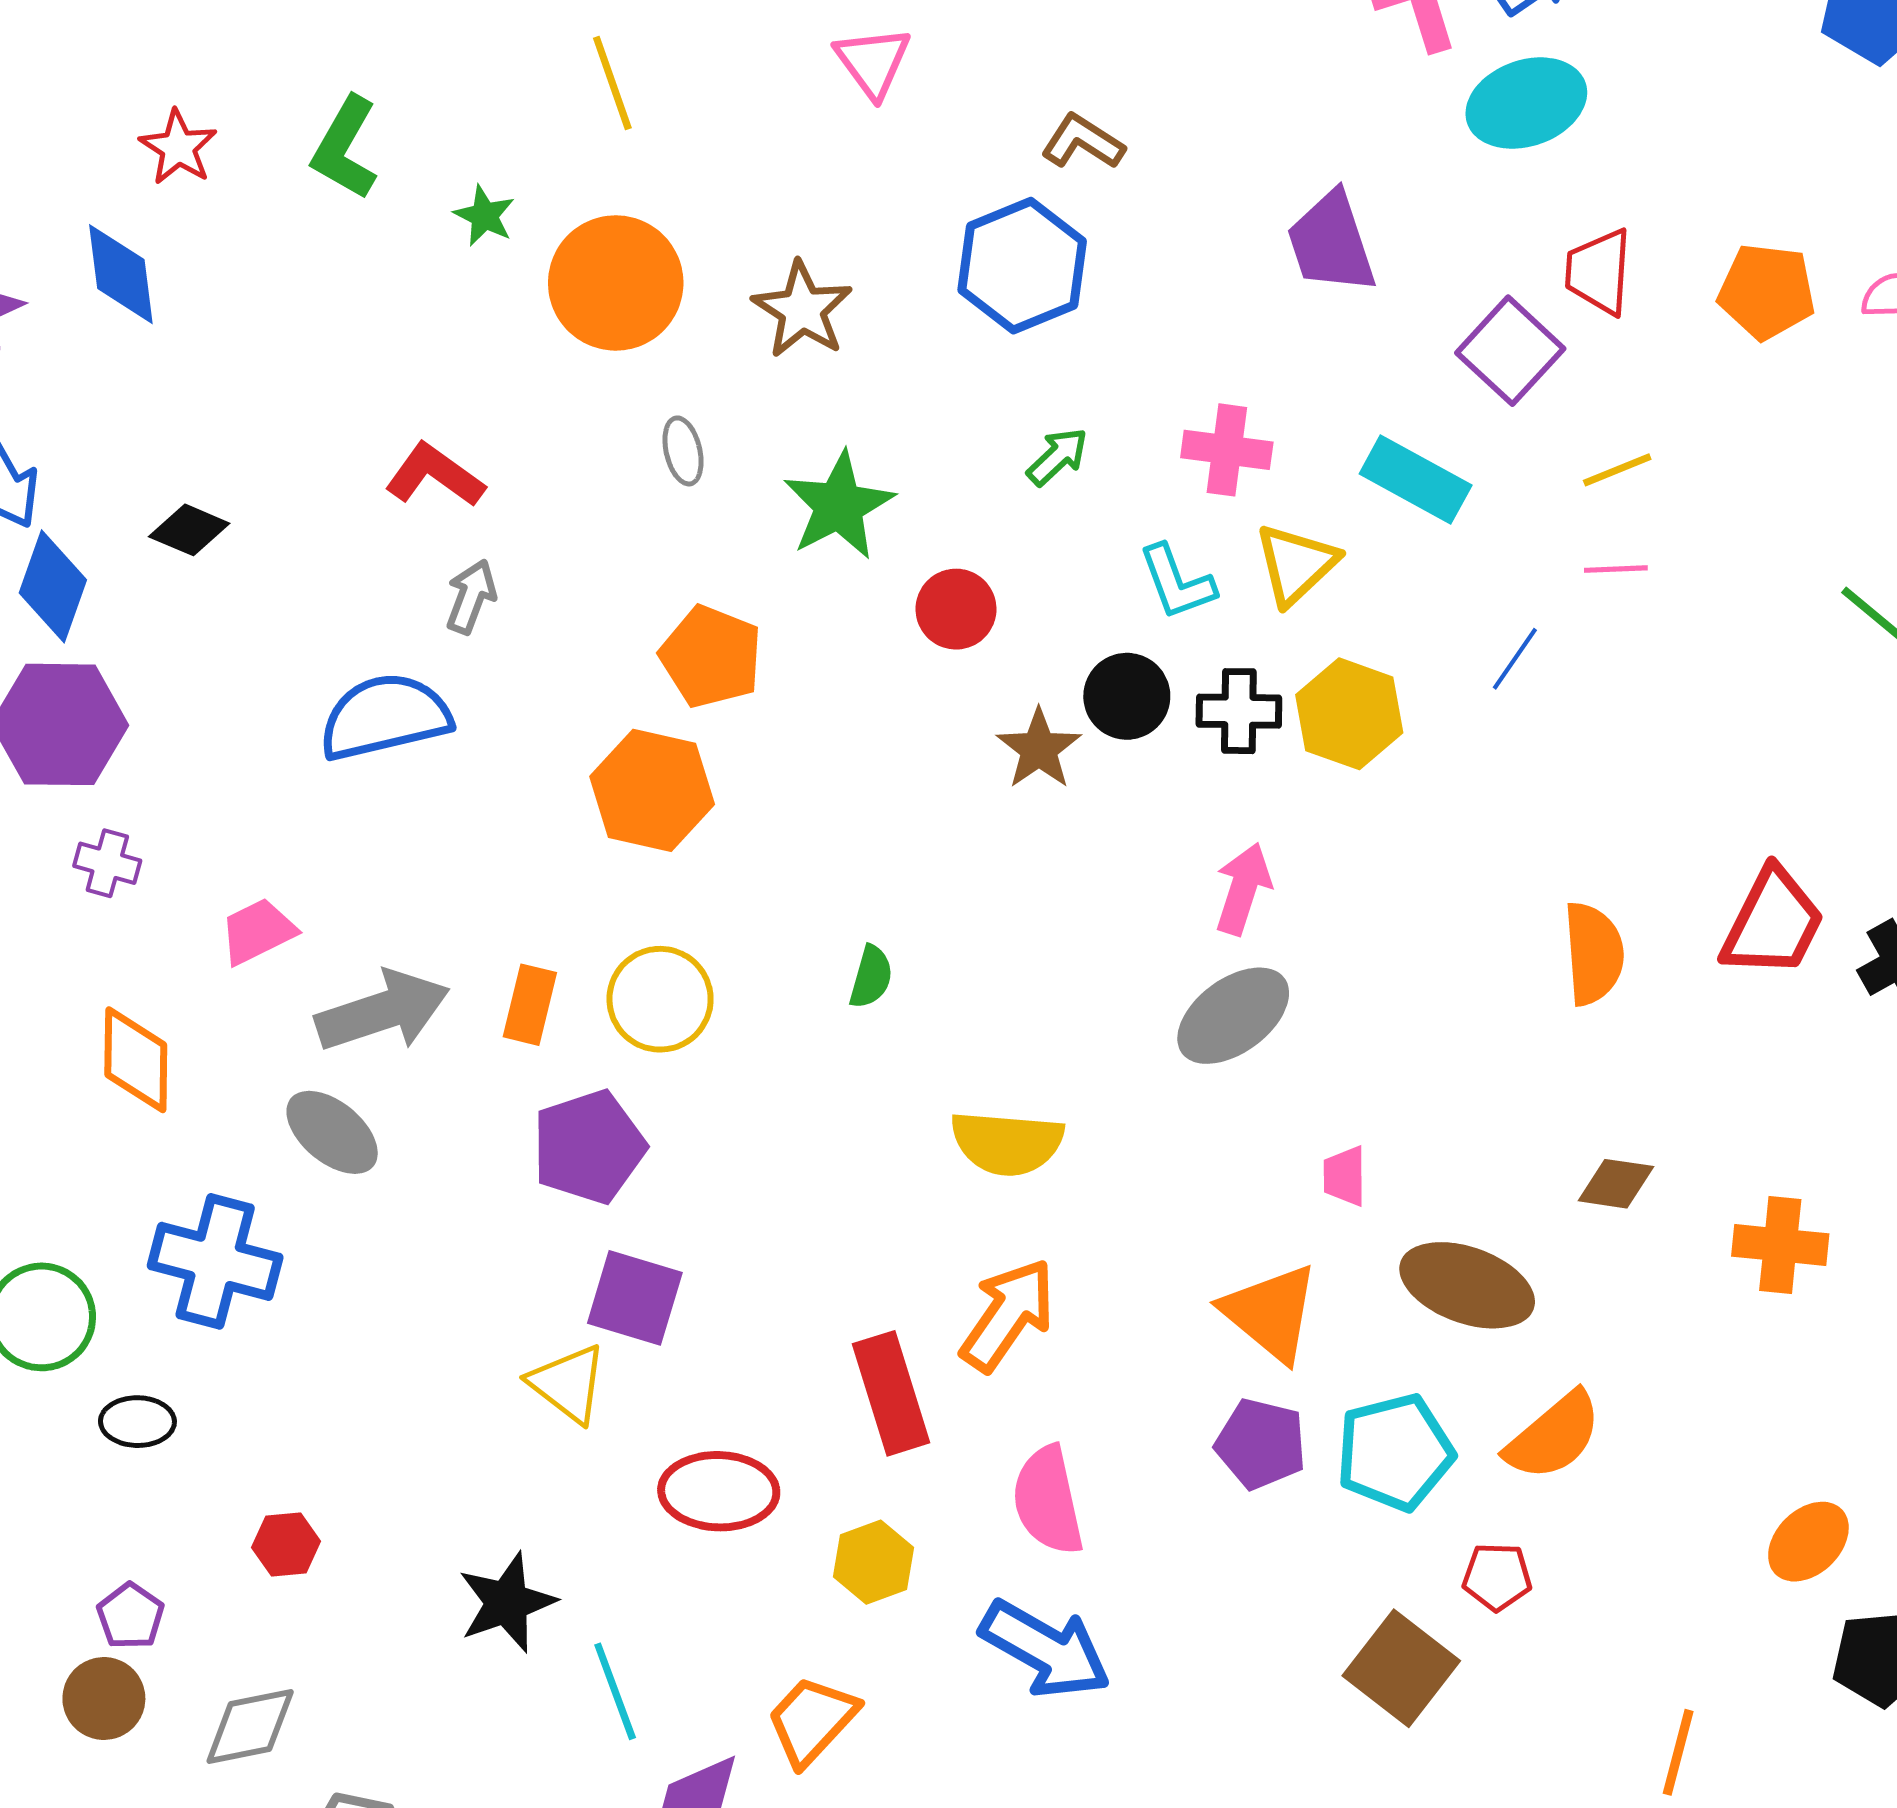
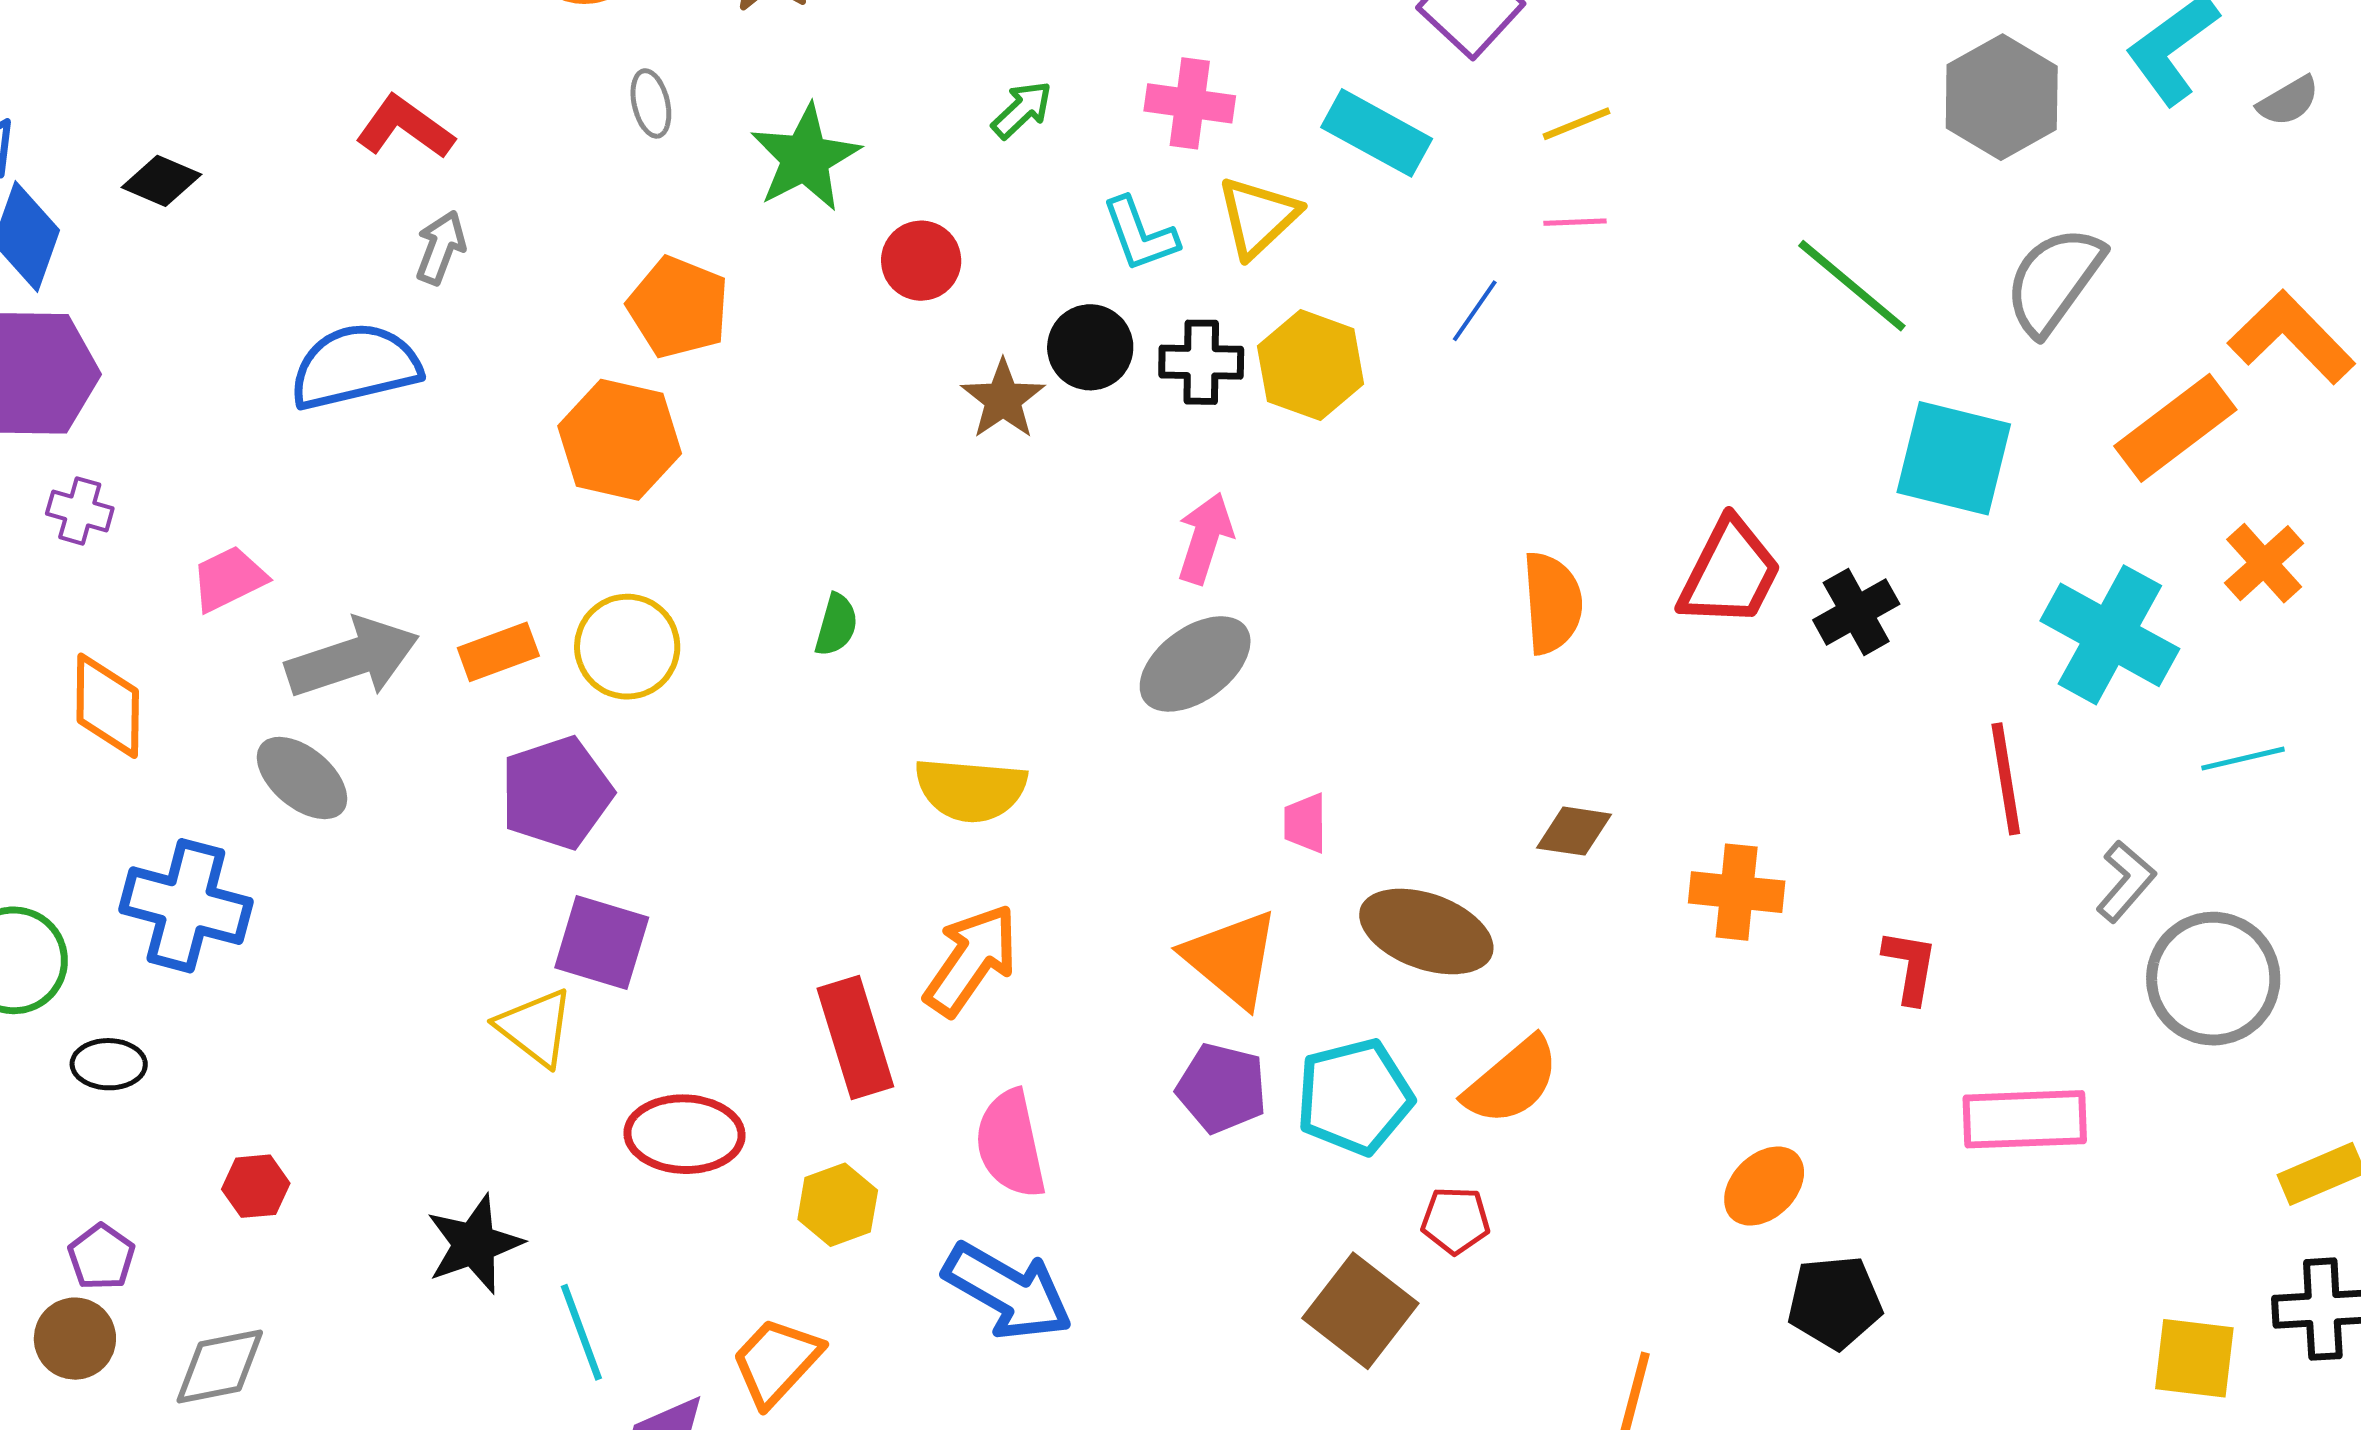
orange rectangle: (530, 1005) -> (498, 652), turned 56

